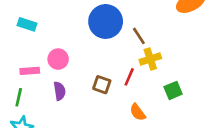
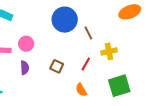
yellow cross: (150, 59) -> (109, 51), moved
red line: (129, 77) -> (86, 64), moved
green square: (173, 90) -> (119, 86), moved, size x1.6

